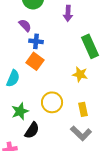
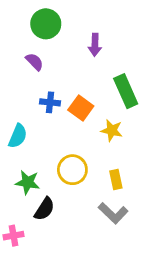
blue cross: (36, 41) -> (50, 102), moved
orange square: (35, 61) -> (81, 108), moved
green star: (20, 111) -> (28, 182), turned 30

